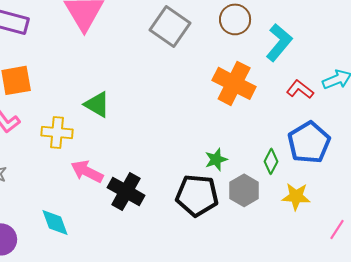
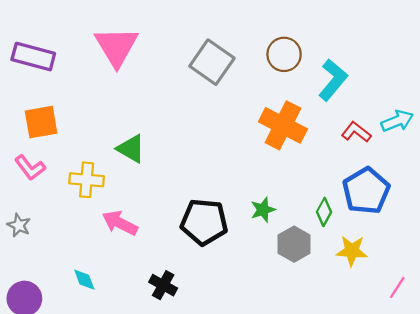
black cross: (126, 191) -> (163, 285), moved, size x0.7
black pentagon: (197, 195) -> (204, 222), moved
cyan diamond: (55, 222) -> (84, 280), size x0.7

